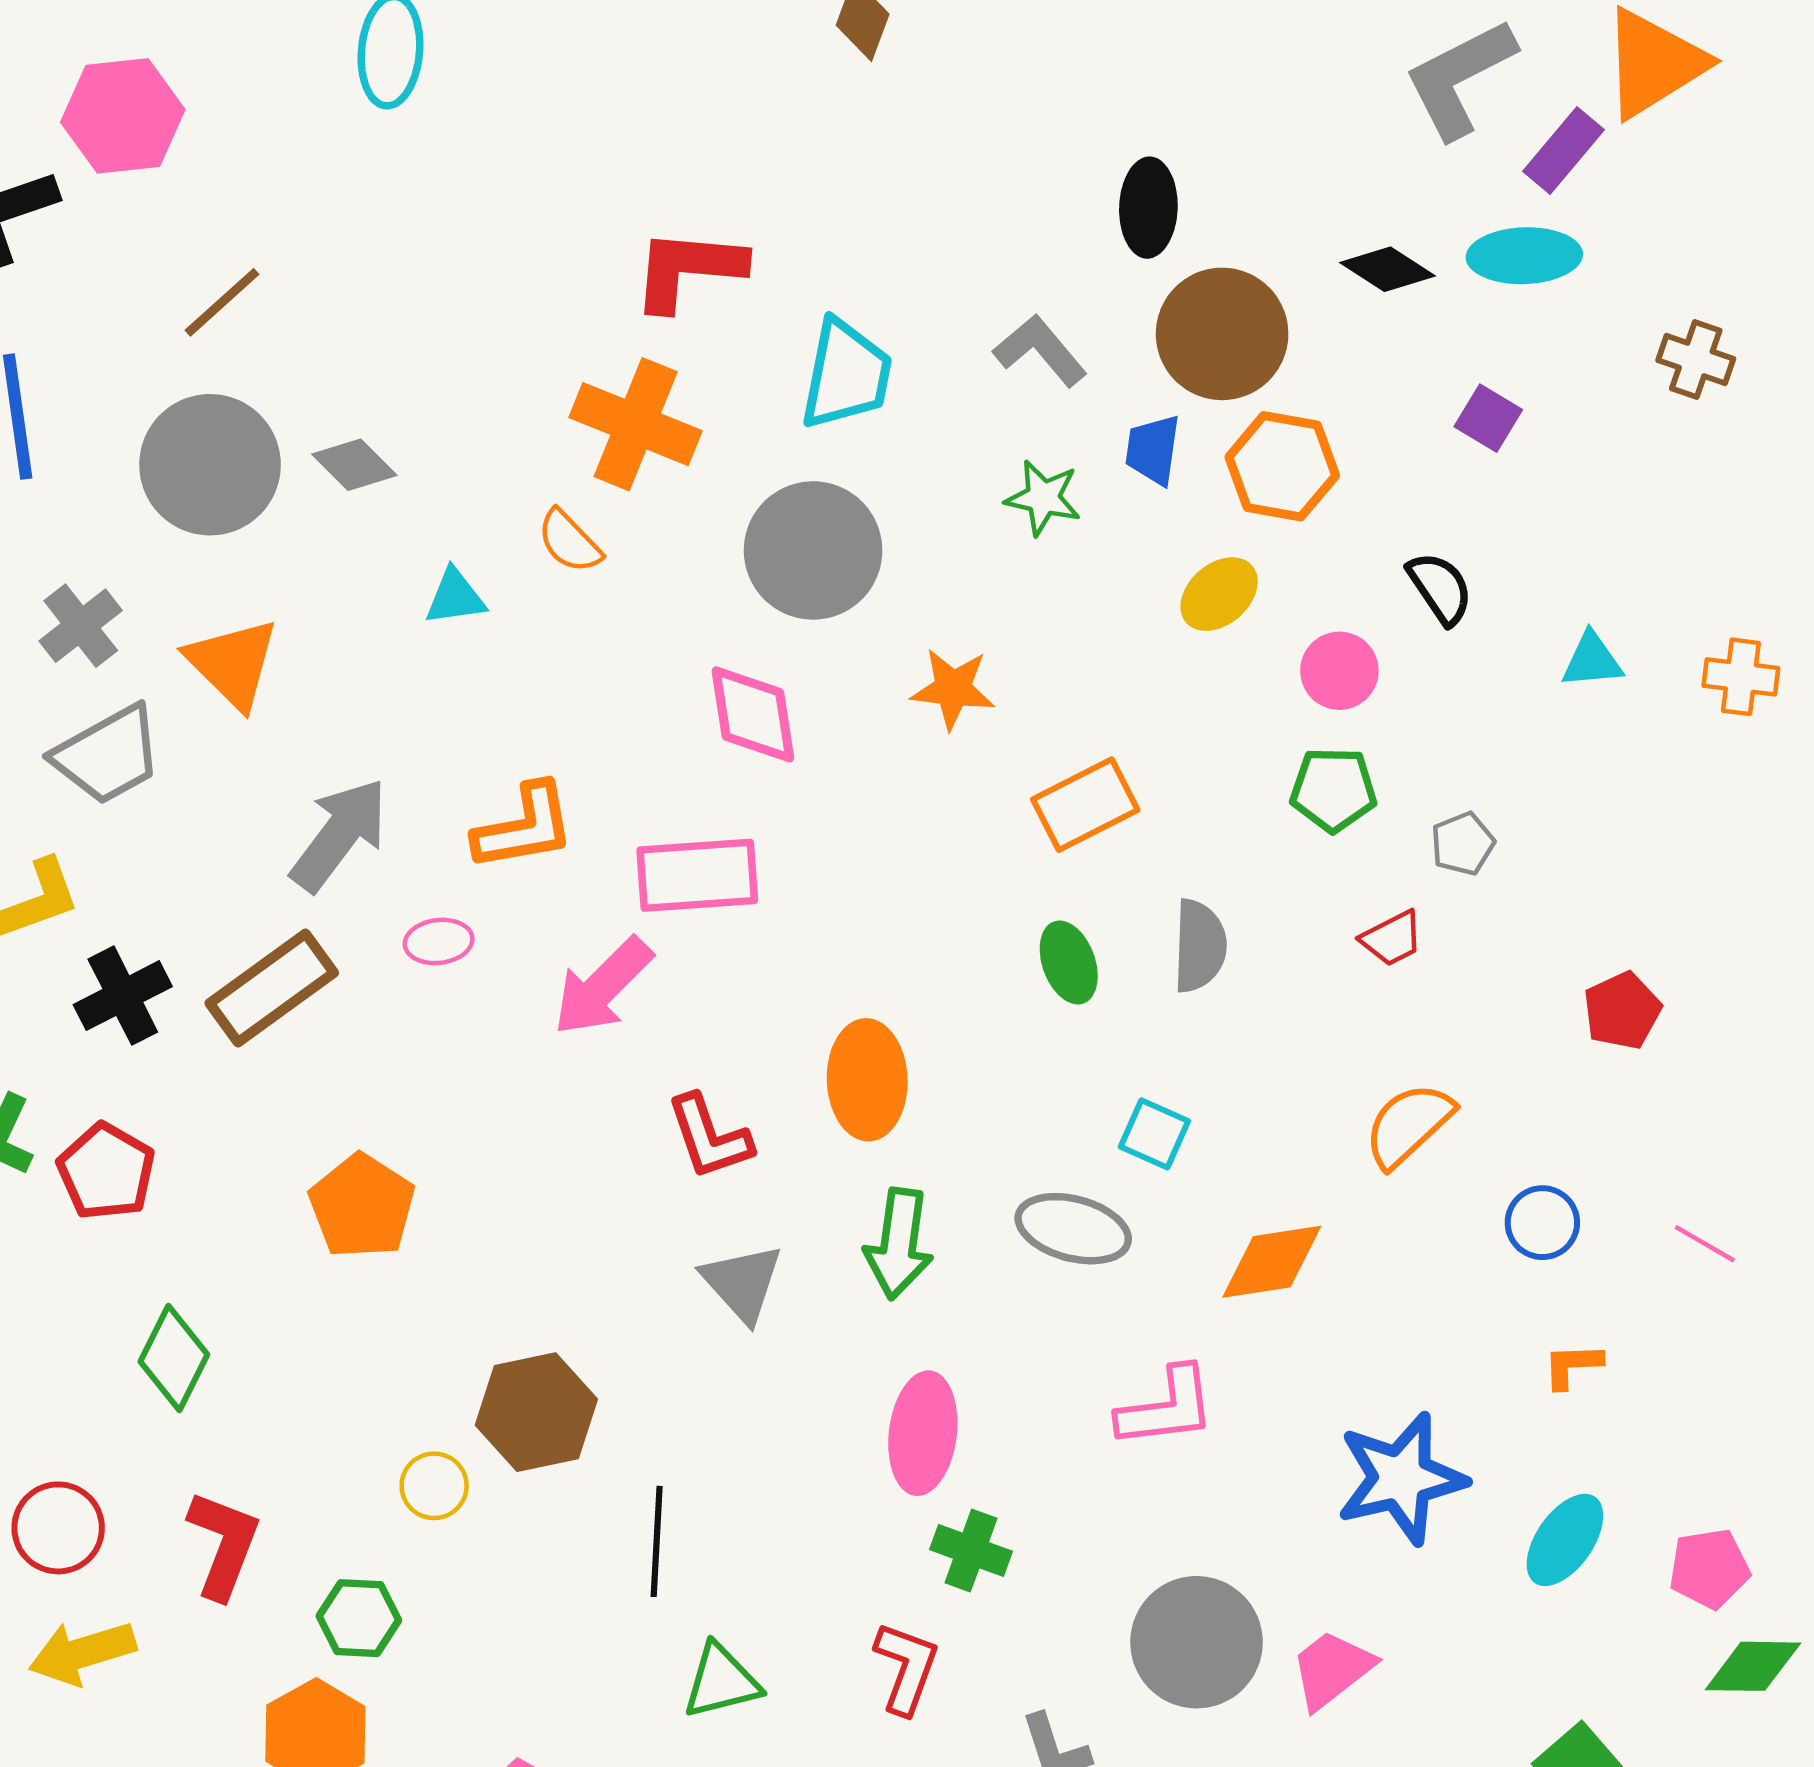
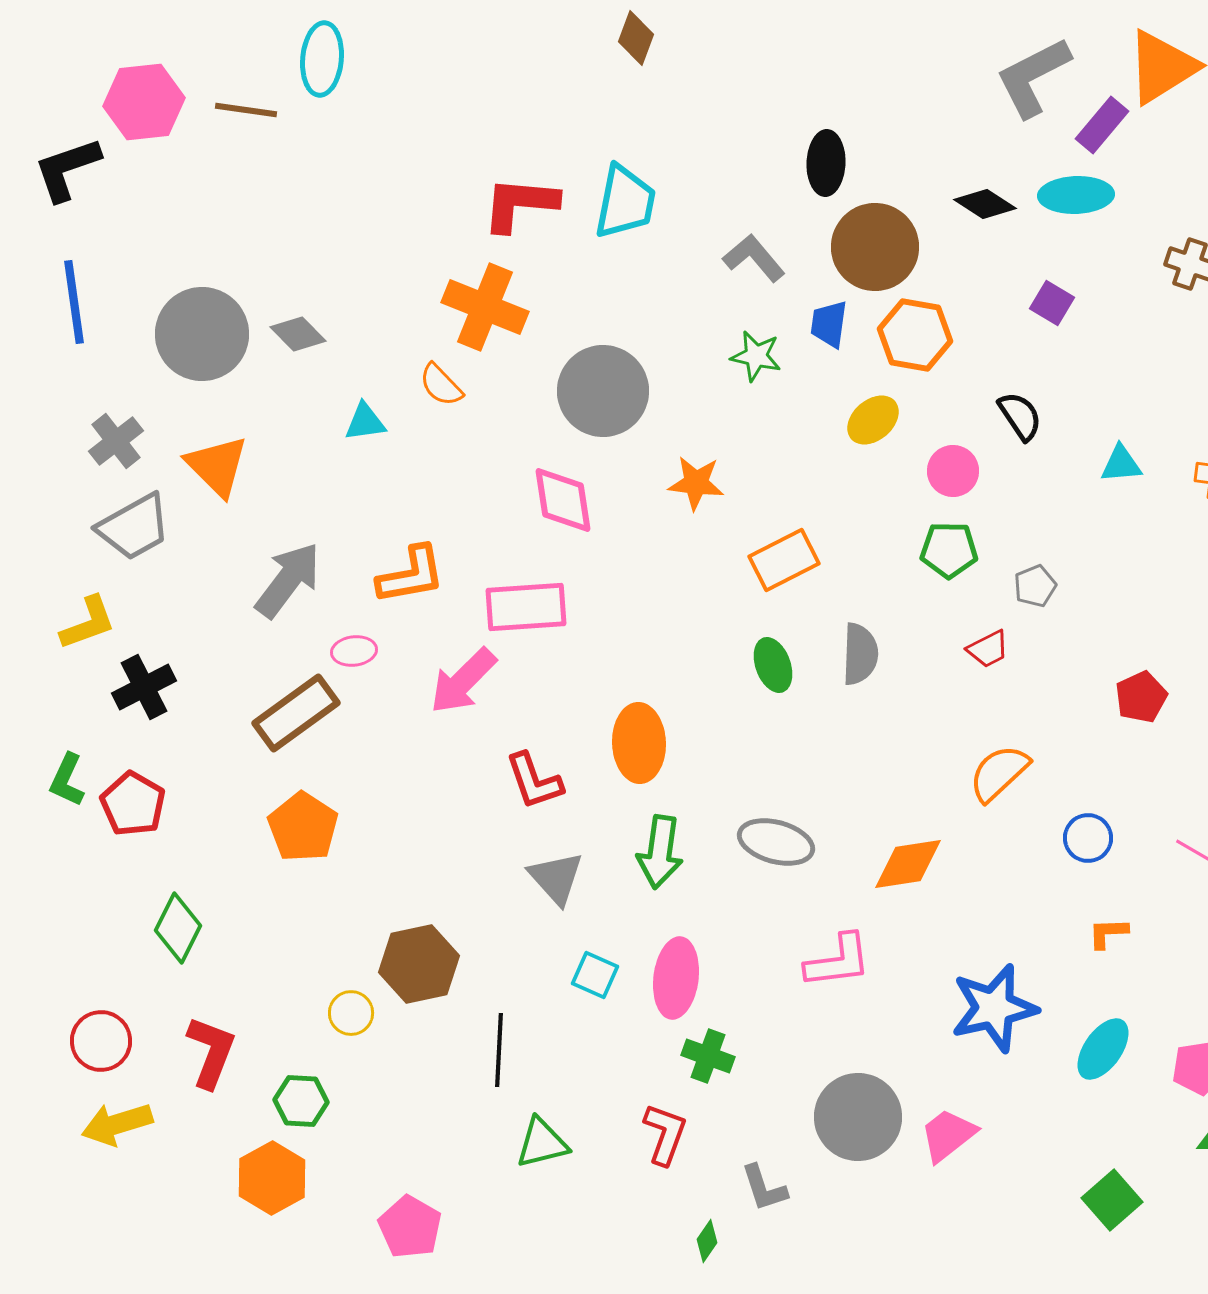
brown line: (222, 302) -> (246, 110), moved, turned 50
cyan trapezoid: (846, 375) -> (625, 202), moved
brown rectangle: (272, 988) -> (296, 713), moved
cyan square: (1154, 1134) -> (595, 975), moved

